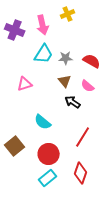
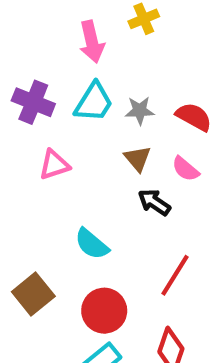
purple cross: (15, 30) -> (33, 102), moved

